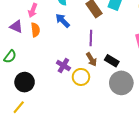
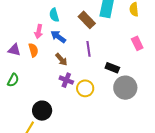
pink arrow: (33, 10) -> (39, 32), moved
brown arrow: (91, 59) -> (61, 59), moved
black circle: (25, 82) -> (42, 111), moved

